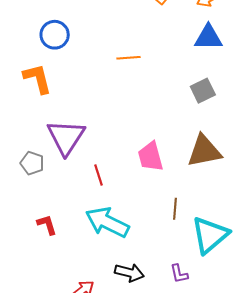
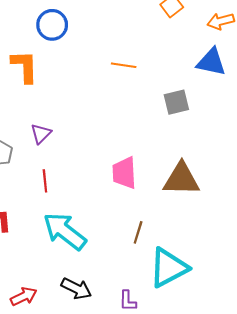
gray square: (203, 91) -> (176, 102), moved
purple triangle: (66, 137) -> (41, 134), size x0.5
red line: (99, 175) -> (45, 181), moved

